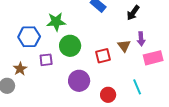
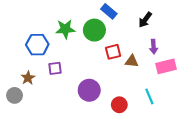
green circle: (70, 46) -> (94, 30), moved
brown triangle: (124, 46) -> (132, 61), moved, turned -48
red square: (103, 56) -> (113, 52), moved

